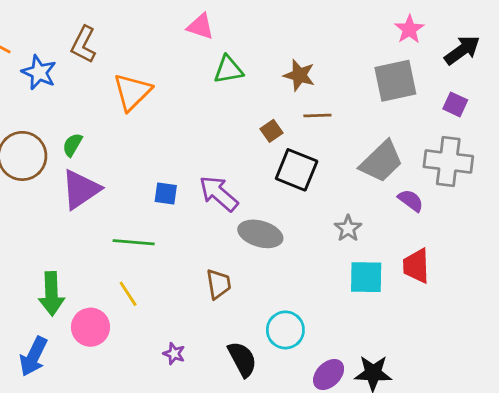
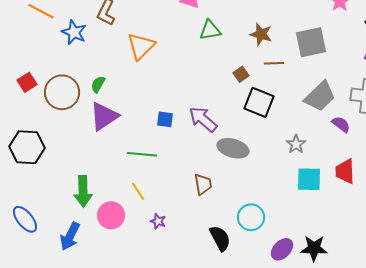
gray square: (395, 81) -> (311, 42), moved
purple star: (174, 354) -> (158, 221), moved

